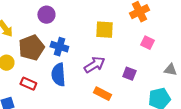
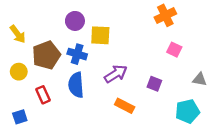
purple circle: (46, 15) -> (75, 21), moved
yellow square: (104, 30) -> (100, 35), moved
red rectangle: (28, 84) -> (43, 95), turned 42

